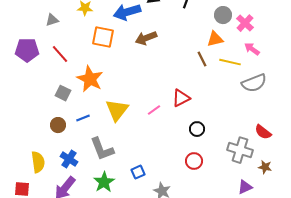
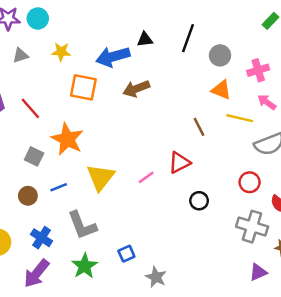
gray circle: (223, 15) -> (220, 55), moved
gray triangle: (52, 20) -> (21, 55), moved
pink cross: (245, 23) -> (258, 70), turned 30
orange triangle: (215, 39) -> (221, 90), turned 36
brown line: (202, 59) -> (199, 127), moved
red circle: (194, 161) -> (250, 182), moved

